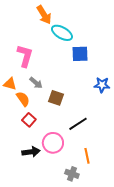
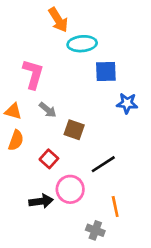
cyan ellipse: (62, 33) -> (82, 44), turned -35
blue star: (102, 85) -> (127, 103), moved
orange semicircle: (23, 99) -> (16, 140), moved, turned 56
red square: (29, 120) -> (49, 159), moved

